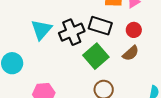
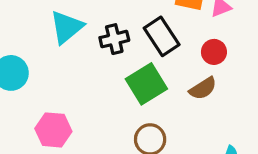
black rectangle: (100, 26) -> (162, 36), turned 30
black cross: (72, 32) -> (114, 39), size x0.7

